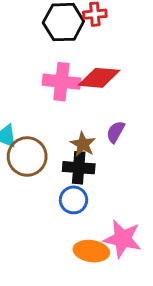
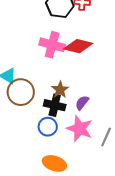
purple semicircle: (116, 132) -> (82, 103), moved
pink star: (122, 239) -> (80, 129), moved

